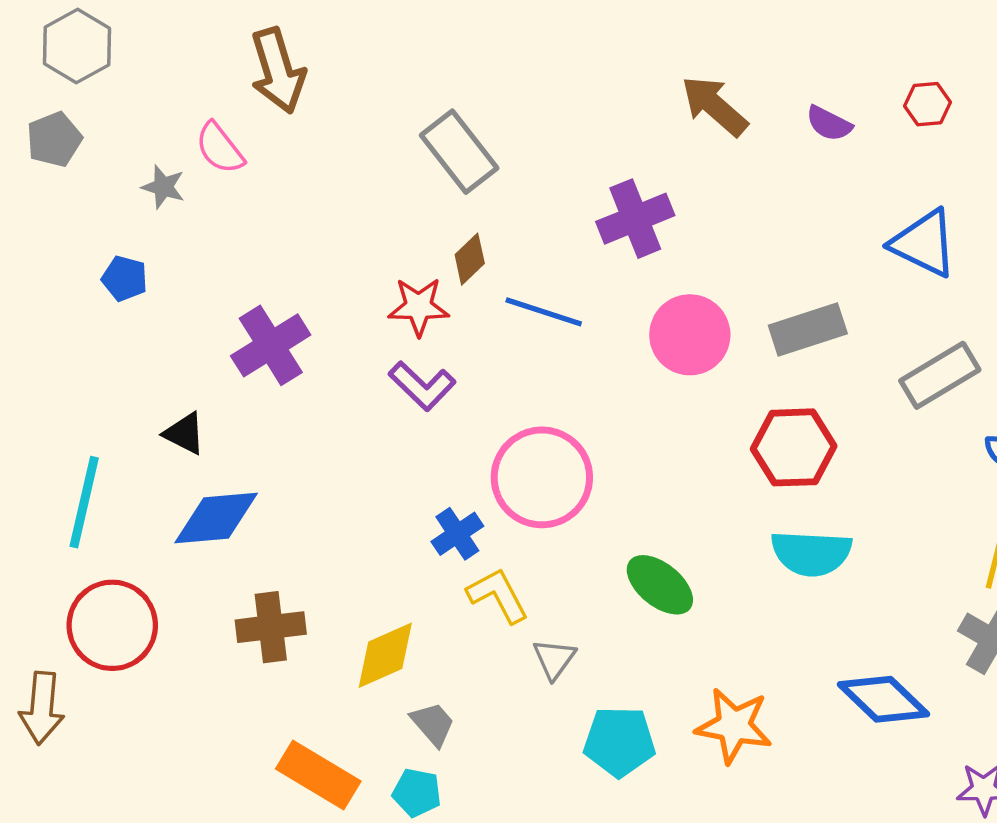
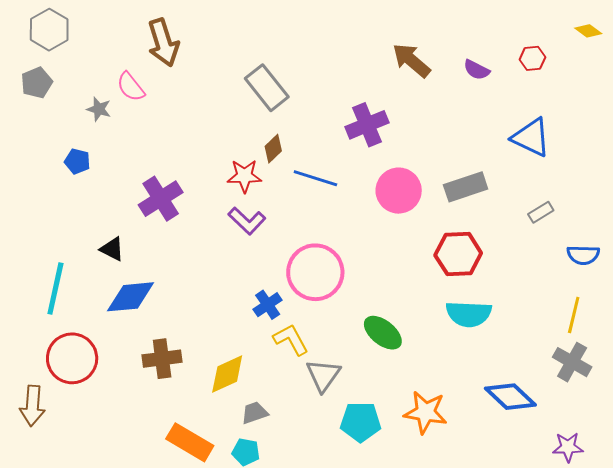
gray rectangle: (940, 375) -> (541, 212), size x0.6
gray triangle: (554, 659) -> (323, 375), size x1.4
gray trapezoid: (433, 724) -> (255, 413), turned -68

